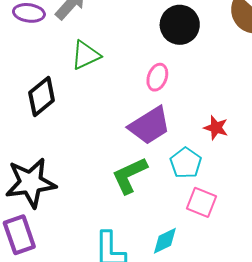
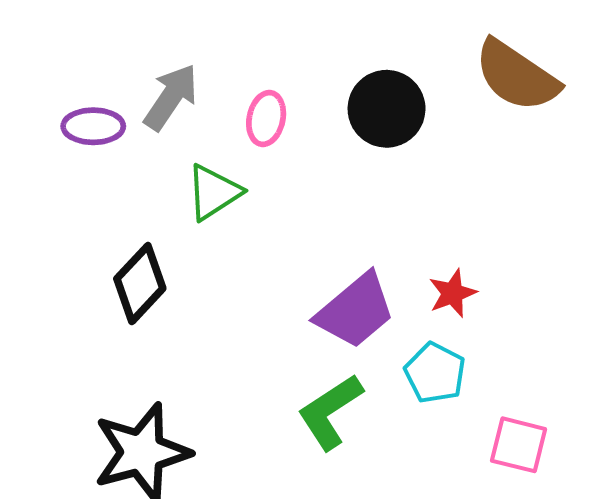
pink ellipse: (157, 77) -> (266, 118), moved
red star: (216, 128) -> (453, 293), moved, turned -30
pink square: (202, 202) -> (519, 445), moved

